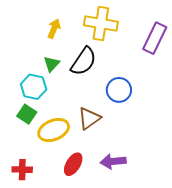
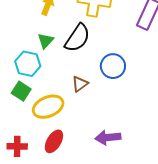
brown triangle: (89, 118) -> (80, 84), moved, size x0.7
red ellipse: (73, 164) -> (54, 141), moved

